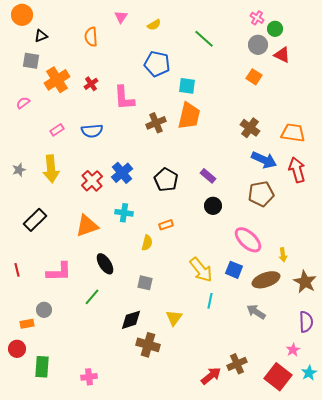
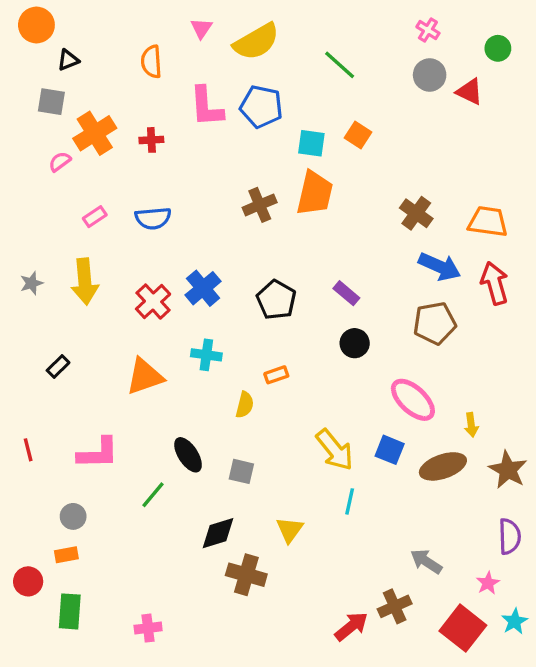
yellow semicircle: (154, 25) -> (256, 42), size x2.0
green circle: (275, 29) -> (498, 48), moved
orange square: (254, 77) -> (358, 135), moved
red cross: (91, 84) -> (151, 140), turned 32
pink L-shape: (124, 98) -> (206, 107), moved
pink semicircle: (23, 103) -> (60, 162), moved
black rectangle: (35, 220) -> (58, 367), size x0.6
black ellipse: (105, 264) -> (188, 455), moved
gray arrow: (256, 312) -> (426, 561), moved
orange rectangle: (27, 324) -> (66, 555), moved

